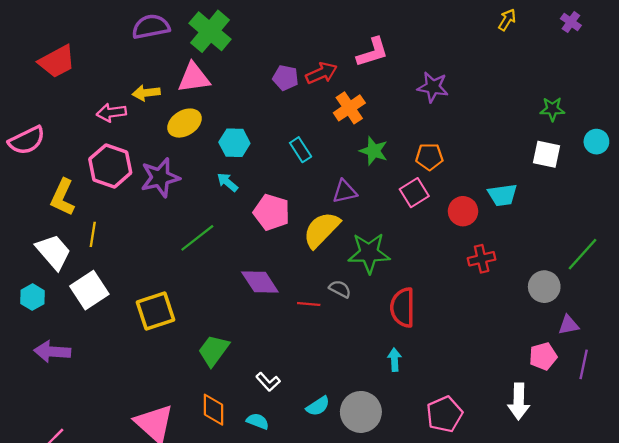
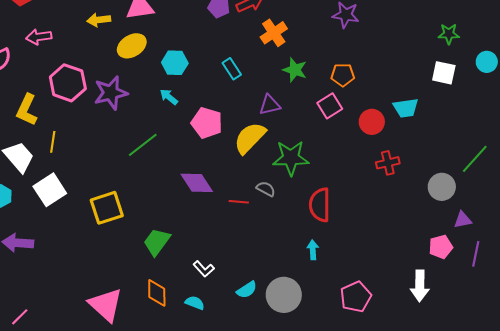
pink arrow: (111, 113) -> (39, 37), moved

